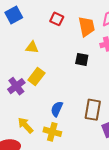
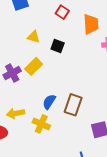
black square: (82, 59) -> (58, 46), moved
brown rectangle: (93, 110) -> (73, 105), moved
yellow arrow: (25, 125) -> (16, 113), turned -66

